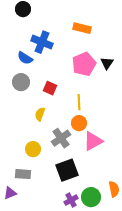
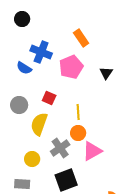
orange rectangle: (82, 28) -> (81, 38), turned 42
pink pentagon: (84, 64) -> (71, 67), moved
gray circle: (21, 82) -> (19, 105), moved
yellow semicircle: (40, 114) -> (39, 124), size x1.6

